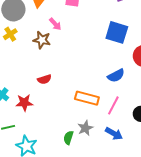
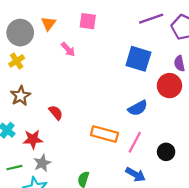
brown star: (42, 40) -> (20, 96), moved, turned 30
red semicircle: (44, 79) -> (56, 113), turned -112
gray star: (85, 128) -> (42, 163), moved

